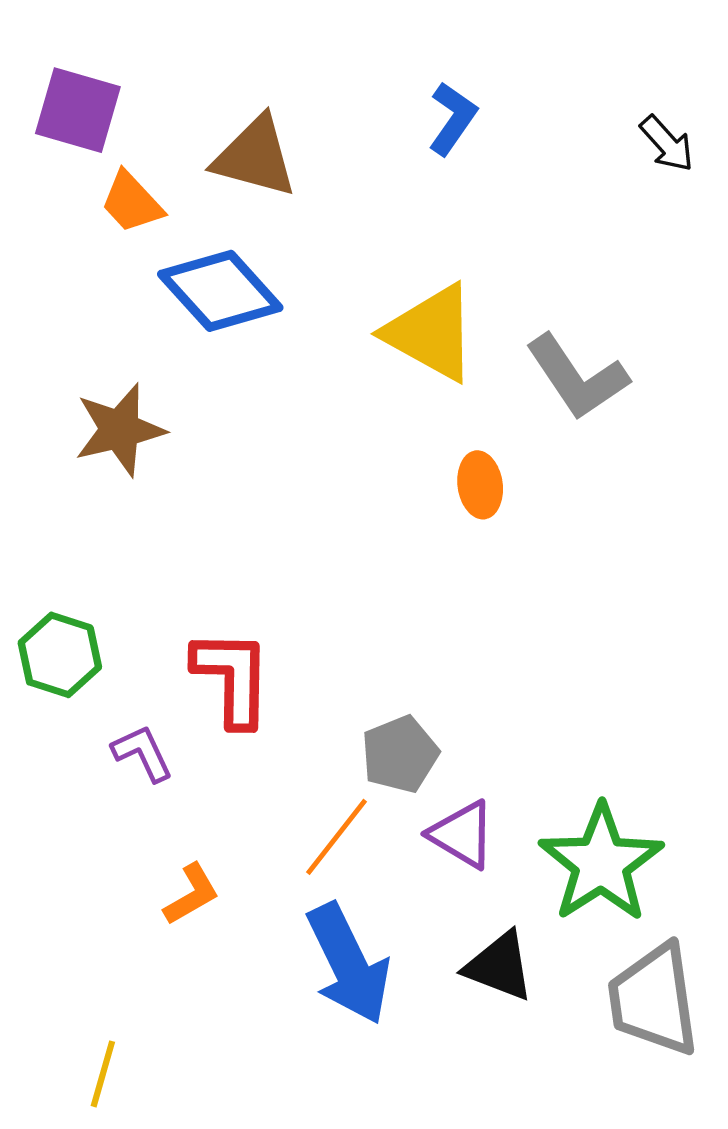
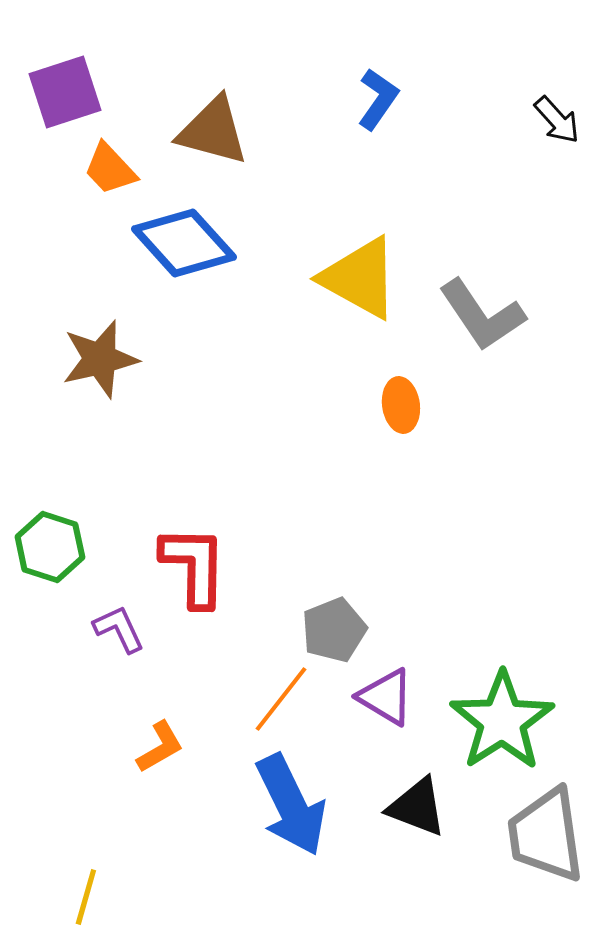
purple square: (78, 110) -> (65, 92), turned -34

